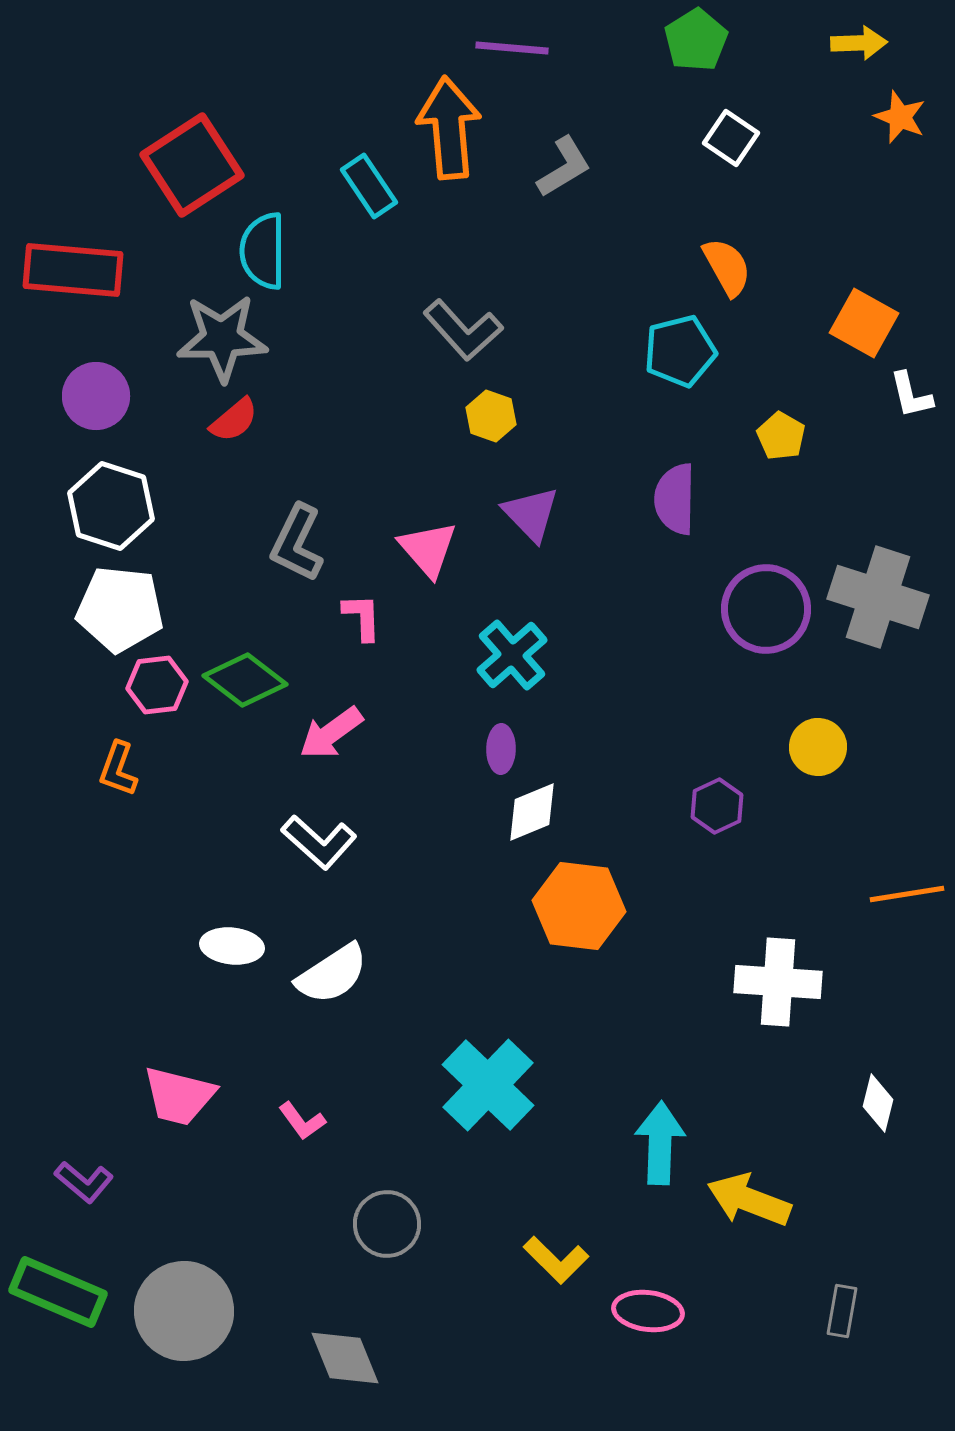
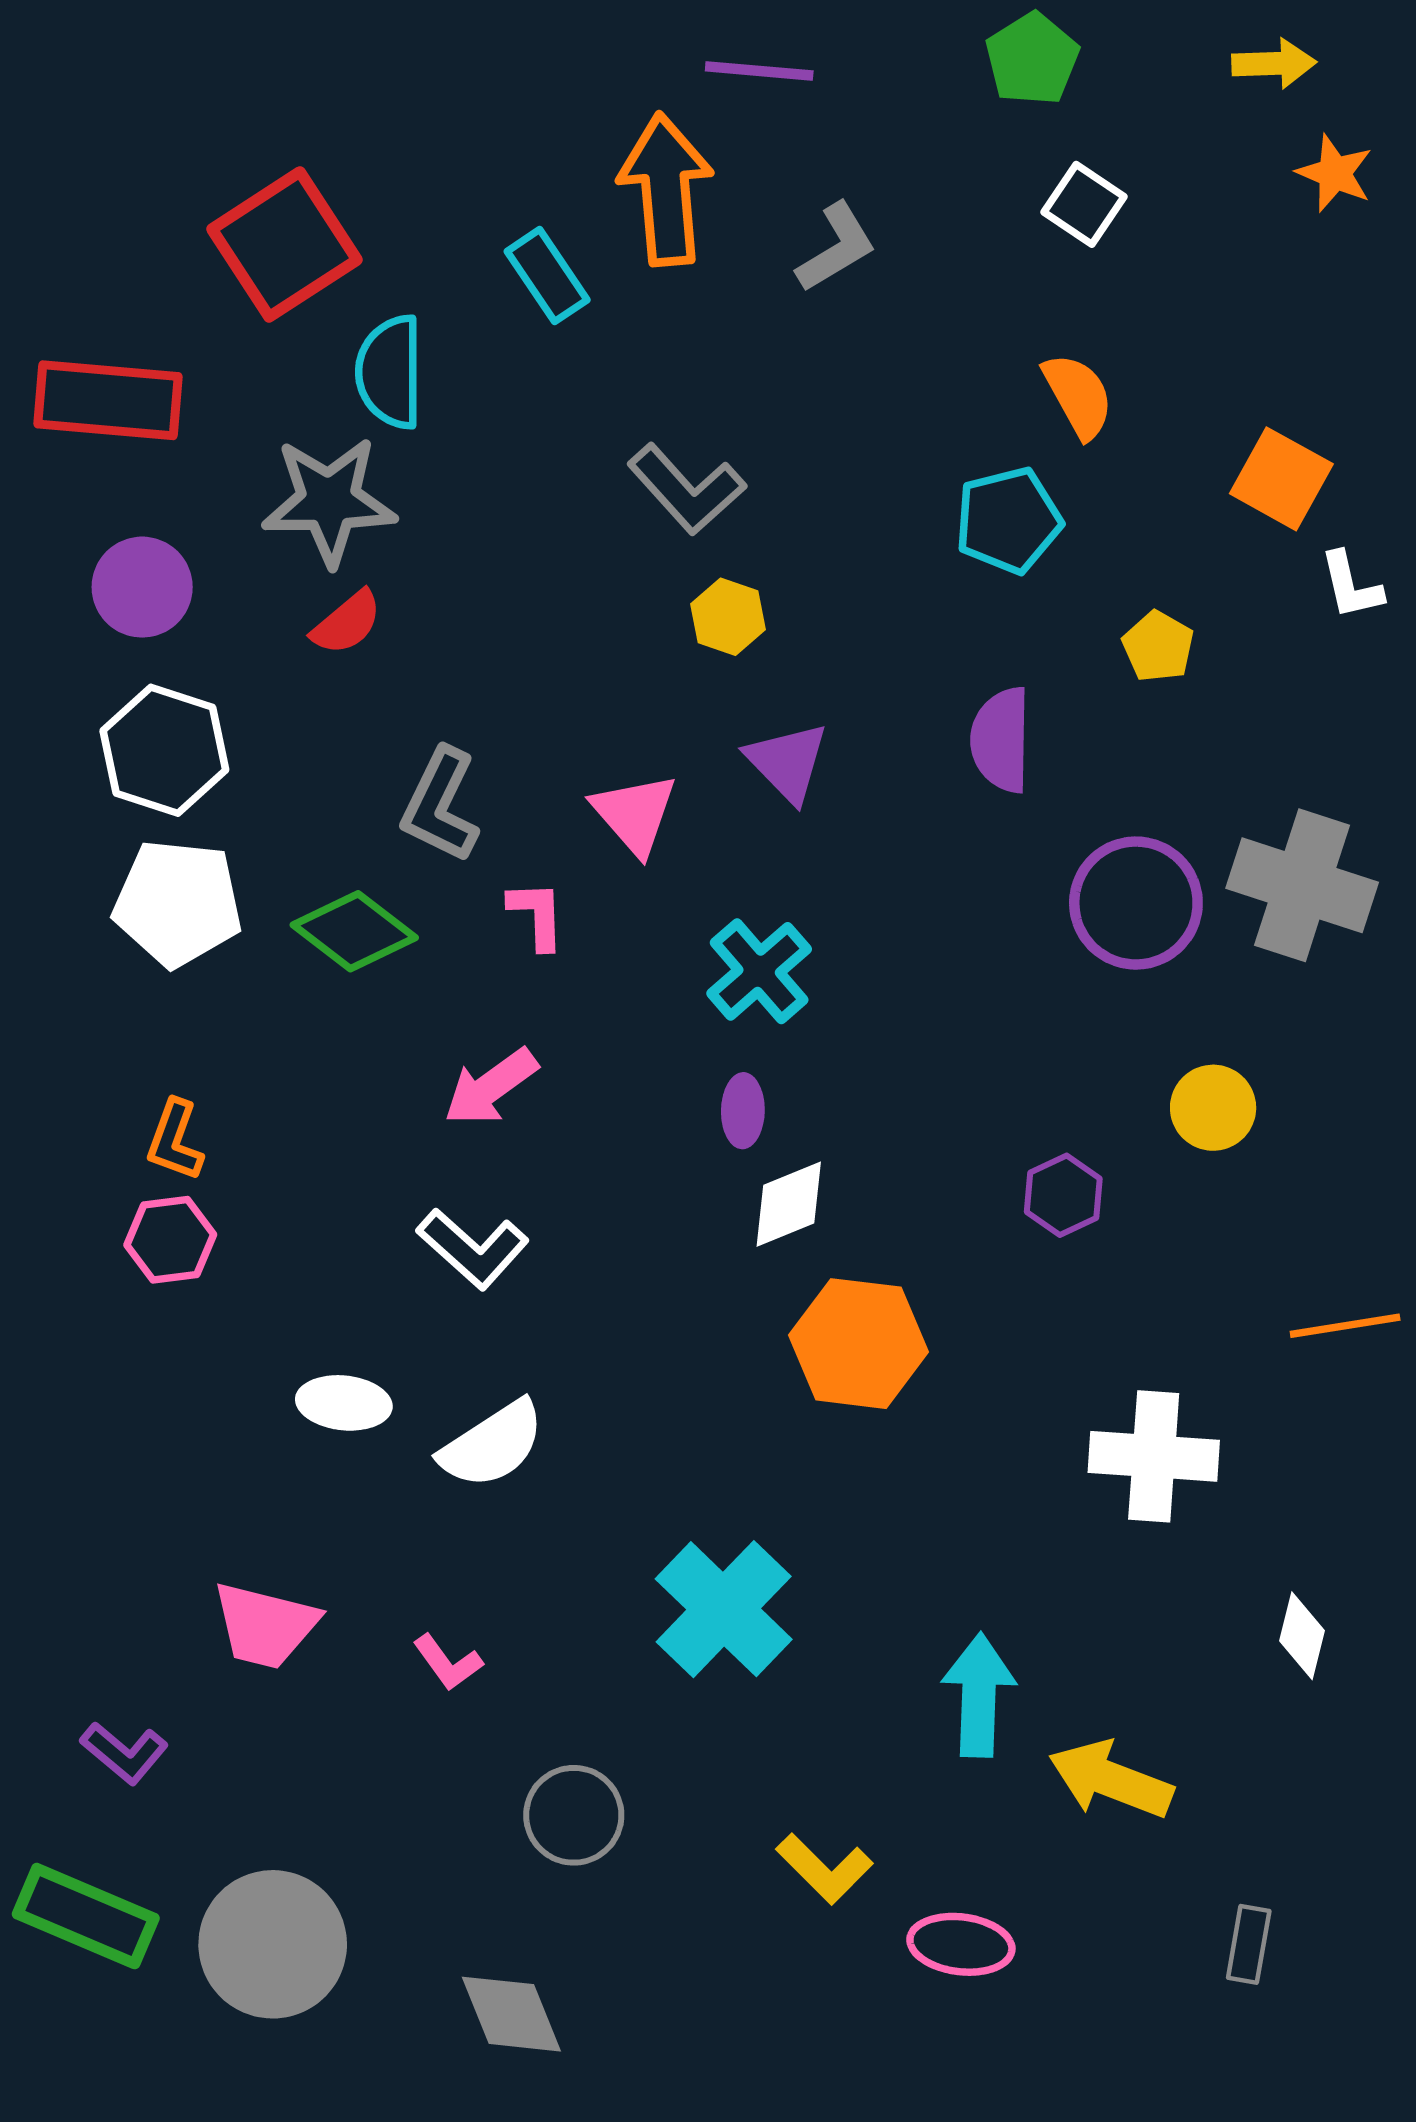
green diamond: (245, 680) -> (354, 931), moved
pink hexagon: (157, 685) -> (170, 1240), moved

